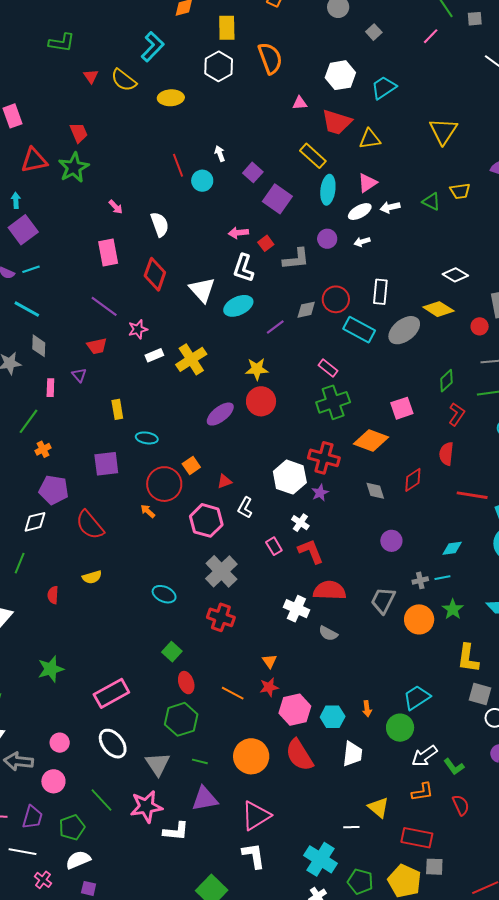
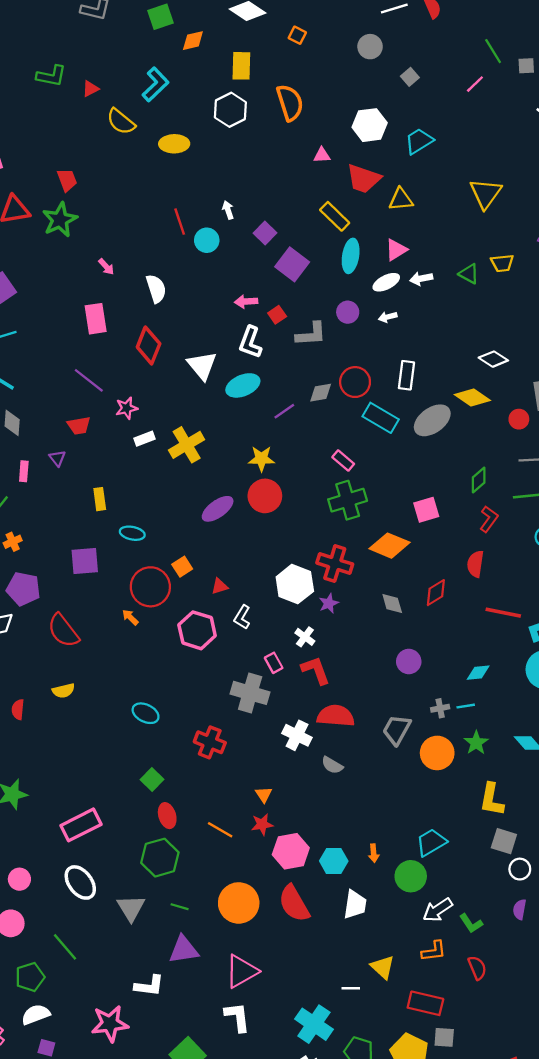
red triangle: (91, 76) -> (90, 89), moved, turned 35
gray cross: (221, 571) -> (250, 693), moved, turned -32
pink star: (146, 807) -> (110, 1024), moved

